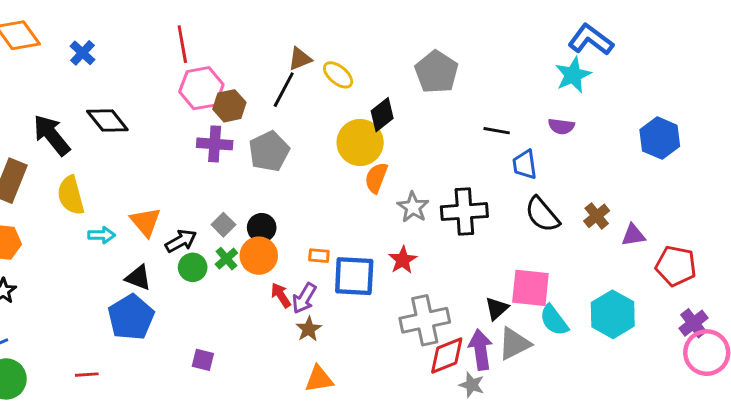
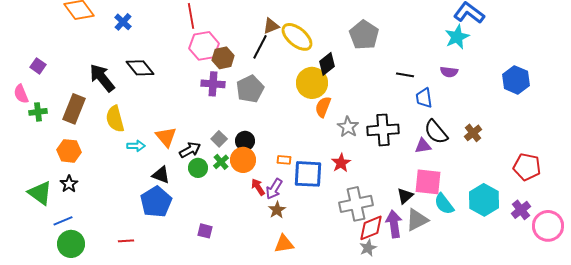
yellow ellipse: (338, 75) -> (297, 37), size x1.5
purple triangle: (633, 235) -> (423, 146), moved
purple cross: (694, 323) -> (521, 210), moved
gray star: (472, 385) -> (368, 248), moved, turned 30

